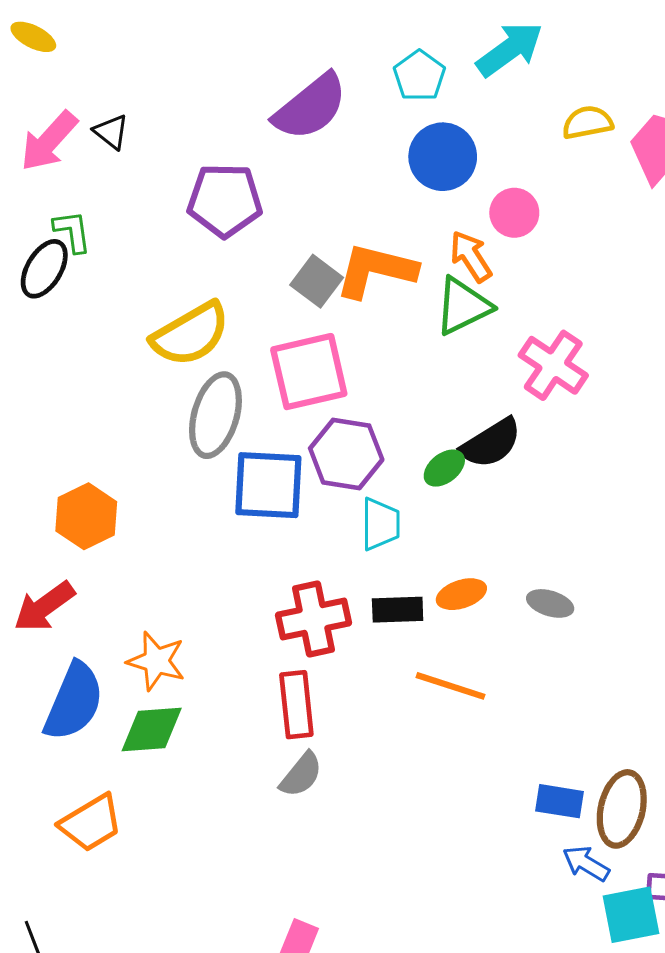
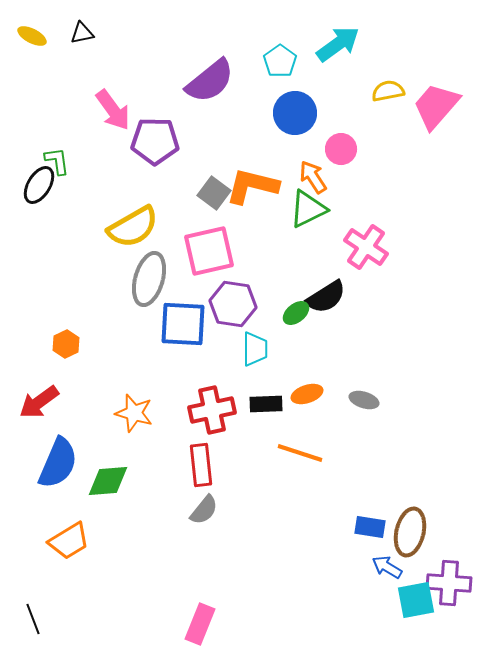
black triangle: (111, 132) -> (82, 33), moved, turned -50
pink arrow: (49, 141) -> (113, 110), moved, turned -78
orange hexagon: (86, 516) -> (66, 344), size x0.7
orange star: (156, 661) -> (134, 413), moved

